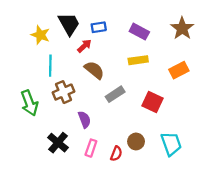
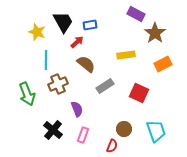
brown star: (182, 28) -> (155, 33), moved
purple rectangle: (139, 32) -> (136, 14), moved
red semicircle: (116, 154) -> (112, 146), moved

